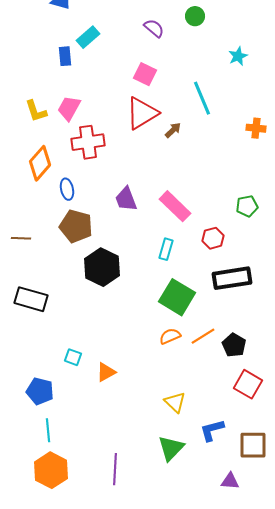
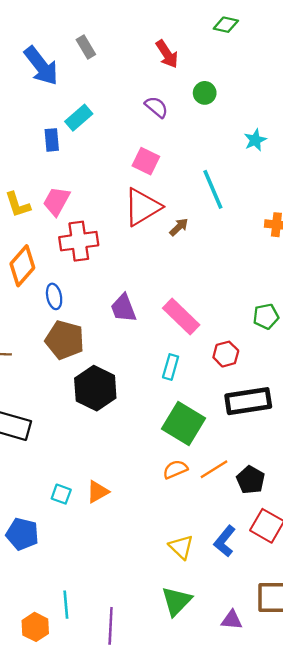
orange triangle: (106, 372) -> (98, 492), moved
cyan line: (48, 430) -> (66, 605), moved
blue L-shape: (212, 430) -> (225, 541), moved, turned -36
orange hexagon: (51, 470) -> (35, 627), size x0.7
purple triangle: (230, 481) -> (232, 620), moved

